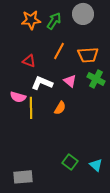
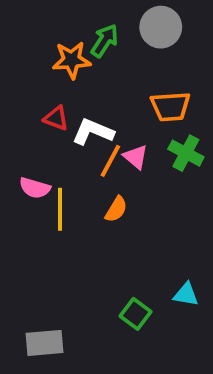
orange star: (31, 20) -> (72, 60), moved
orange line: (59, 51) -> (110, 161), moved
white L-shape: (42, 83) -> (93, 132), moved
cyan triangle: (96, 165) -> (186, 294), moved, turned -32

